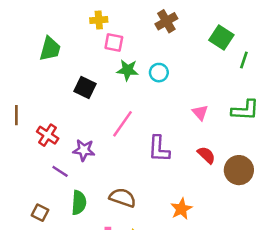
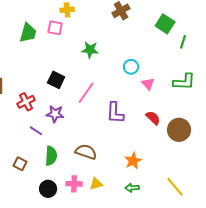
pink square: (114, 43) -> (55, 28), moved
cyan circle: (159, 73) -> (131, 67), moved
black square: (85, 88) -> (56, 80), moved
red cross: (48, 135) -> (26, 102), turned 30

